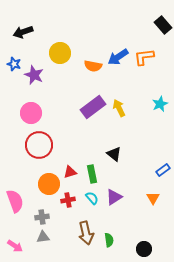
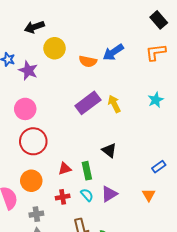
black arrow: (23, 32) -> (34, 27), moved
orange L-shape: (144, 57) -> (156, 52), moved
orange circle: (49, 184) -> (31, 181), moved

